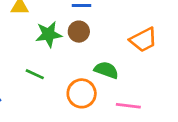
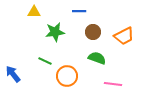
brown circle: (79, 32) -> (93, 32), moved
orange circle: (82, 93) -> (67, 76), moved

